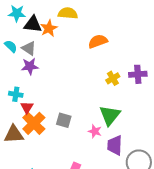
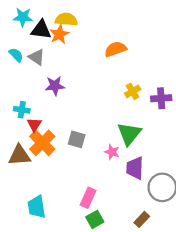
yellow semicircle: (68, 13) -> (66, 19), moved
purple star: (30, 66) -> (55, 86), moved
purple cross: (138, 74) -> (161, 98), moved

